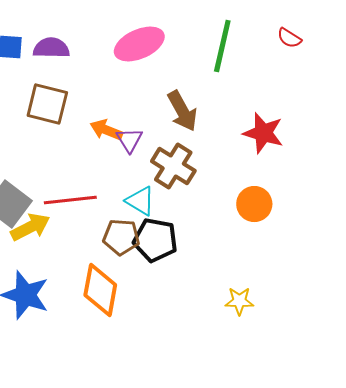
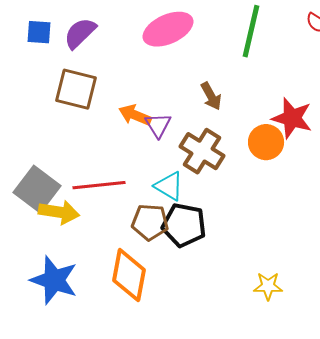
purple semicircle: (51, 48) -> (80, 33), turned -45
brown arrow: (182, 111) -> (211, 96), size x0.7
orange circle: (254, 204) -> (266, 142), moved
yellow arrow: (30, 227) -> (59, 212), turned 36

